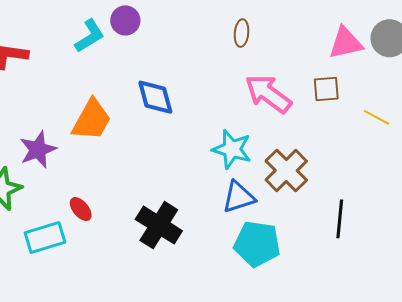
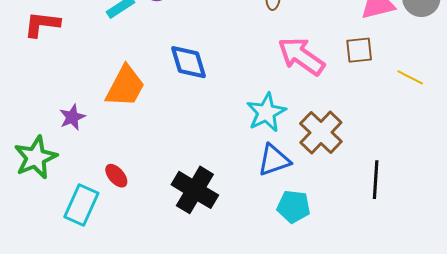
cyan star: (232, 149) -> (266, 112), turned 30
purple star: (38, 150) -> (72, 117), size x0.7
cyan rectangle: (45, 237) -> (81, 205), turned -48
cyan pentagon: (257, 244) -> (294, 207), size x0.7

